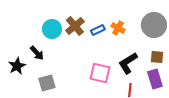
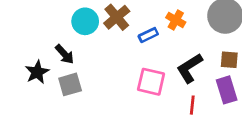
blue rectangle: (98, 30) -> (148, 35), moved
gray square: (47, 83) -> (70, 84), moved

